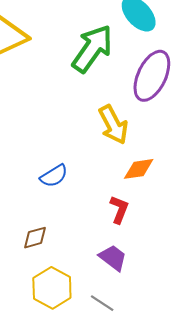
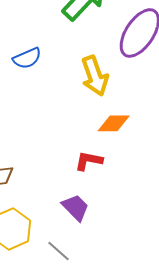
blue semicircle: (54, 176) -> (27, 58), moved
red L-shape: (119, 210) -> (89, 161), turned -108

